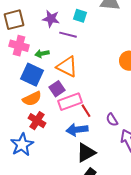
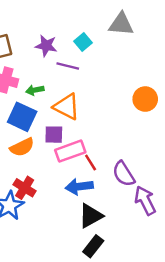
cyan square: (80, 16) -> (83, 42), turned 32
purple square: (57, 89) -> (54, 135), turned 35
purple semicircle: (112, 120) -> (124, 174), size x1.5
red cross: (37, 121) -> (25, 188), moved

